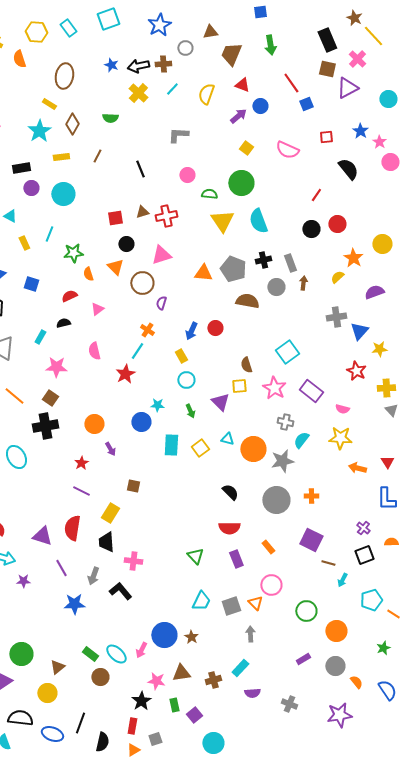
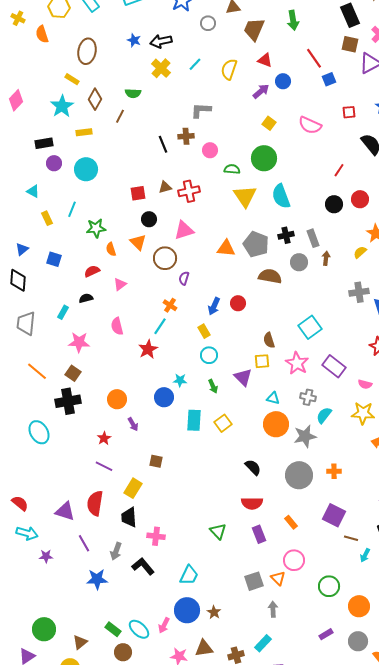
brown cross: (163, 64) -> (186, 136), moved
brown line: (97, 156) -> (120, 116), moved
cyan triangle: (227, 439) -> (273, 398), moved
cyan trapezoid: (201, 601) -> (189, 575), moved

